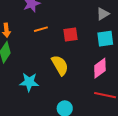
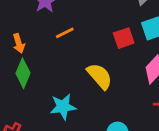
red square: (70, 34) -> (124, 38), moved

